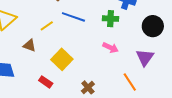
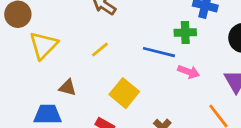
blue line: (73, 17) -> (159, 52), moved
brown triangle: (29, 45) -> (68, 88), moved

